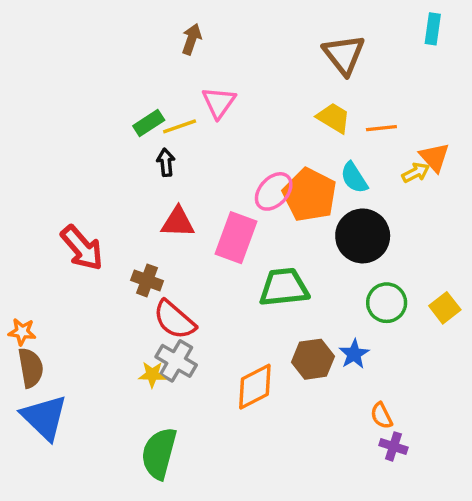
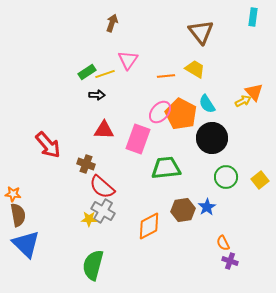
orange line: (381, 128) -> (166, 76), moved
black arrow: (166, 162) -> (97, 95), turned 98

